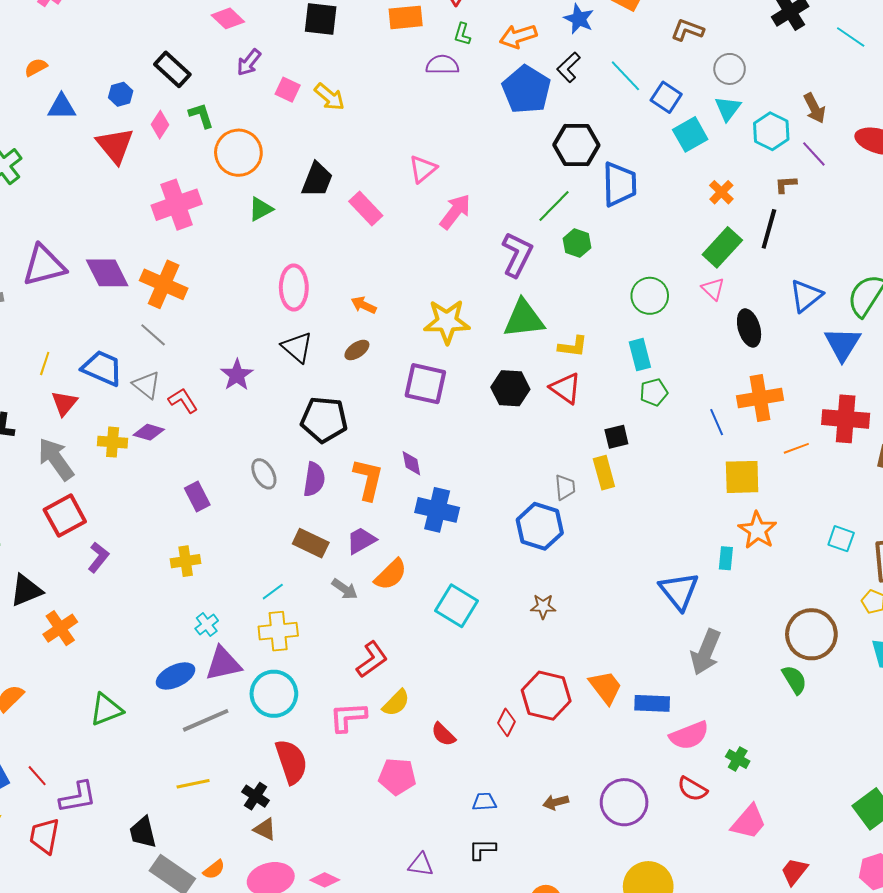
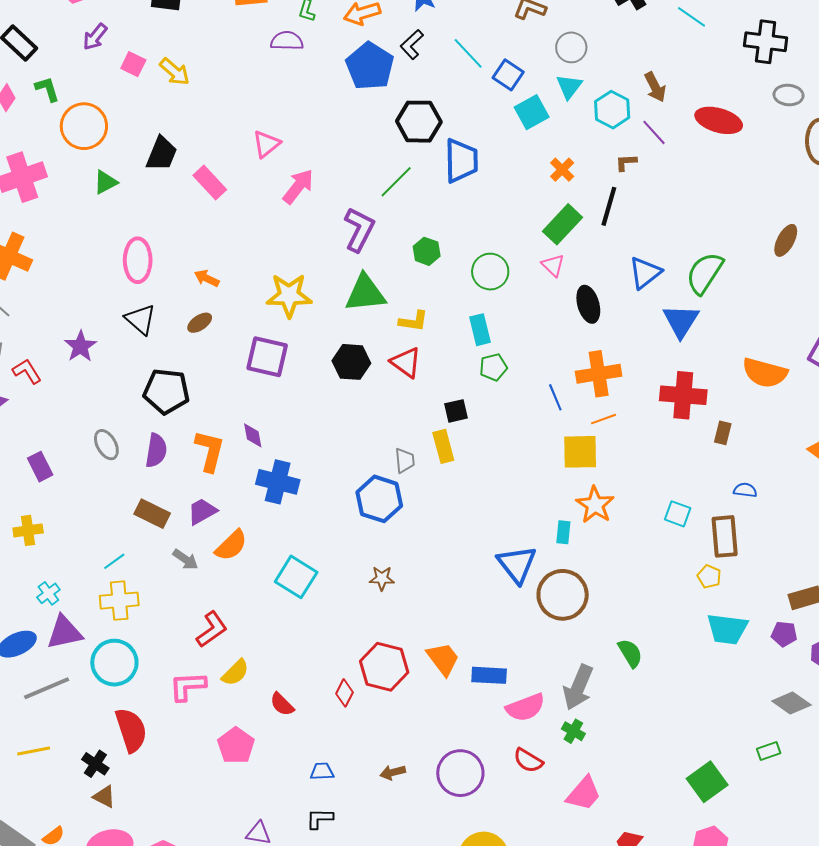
green hexagon: (577, 243) -> (427, 251), moved
orange line: (796, 448) -> (604, 419), moved
brown circle: (811, 634) -> (563, 595), moved
gray arrow: (706, 652) -> (578, 687), moved
pink pentagon: (397, 776) -> (236, 746), turned 30

